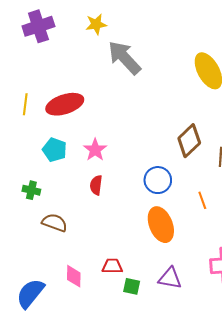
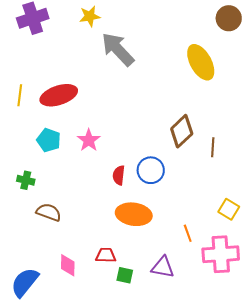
red semicircle: (96, 185) -> (119, 175), moved
orange line: (202, 200) -> (188, 233), moved
orange ellipse: (161, 225) -> (134, 214), moved, turned -60

